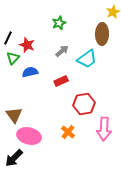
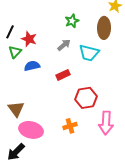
green star: (59, 23) -> (72, 21), moved
cyan trapezoid: (87, 59) -> (89, 53), turned 50
orange cross: (68, 132) -> (70, 126), turned 32

